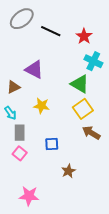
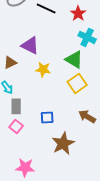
yellow star: (41, 106) -> (43, 69), moved
brown arrow: (91, 133) -> (87, 116), moved
brown star: (68, 171) -> (63, 143), size x1.6

